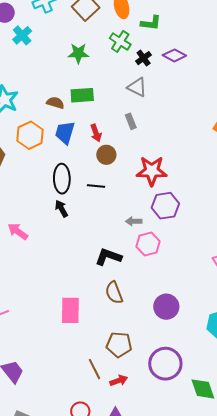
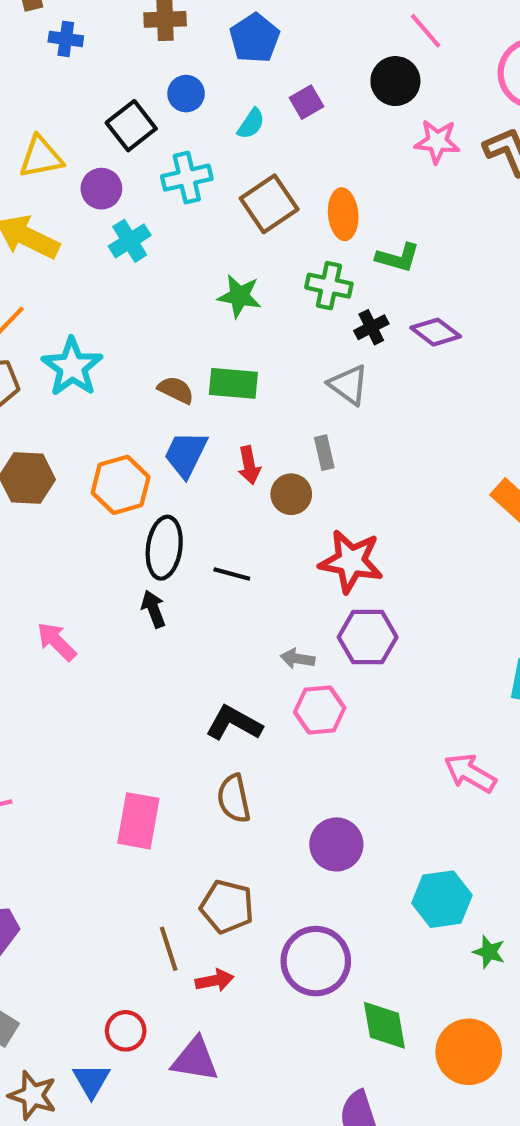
green cross: (120, 41) -> (329, 286), turned -30
orange hexagon: (30, 135) -> (121, 485), moved
brown circle: (106, 155) -> (291, 494), moved

